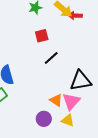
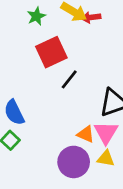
red square: (42, 36) -> (51, 52), size x1.6
purple circle: (44, 119) -> (74, 162), size x1.5

